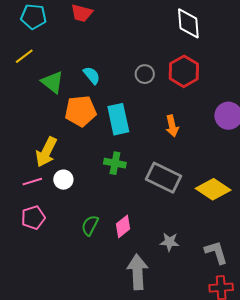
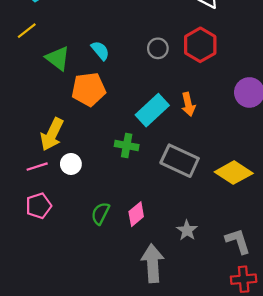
cyan rectangle: (118, 119) -> (152, 110), moved, turned 60
gray star: (169, 242) -> (187, 230), turned 30

